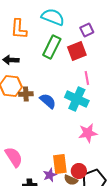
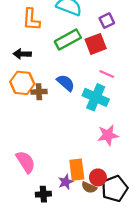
green rectangle: (52, 47) -> (68, 39), turned 35
pink line: (87, 78) -> (107, 74), turned -56
blue semicircle: (48, 101) -> (66, 83), moved

